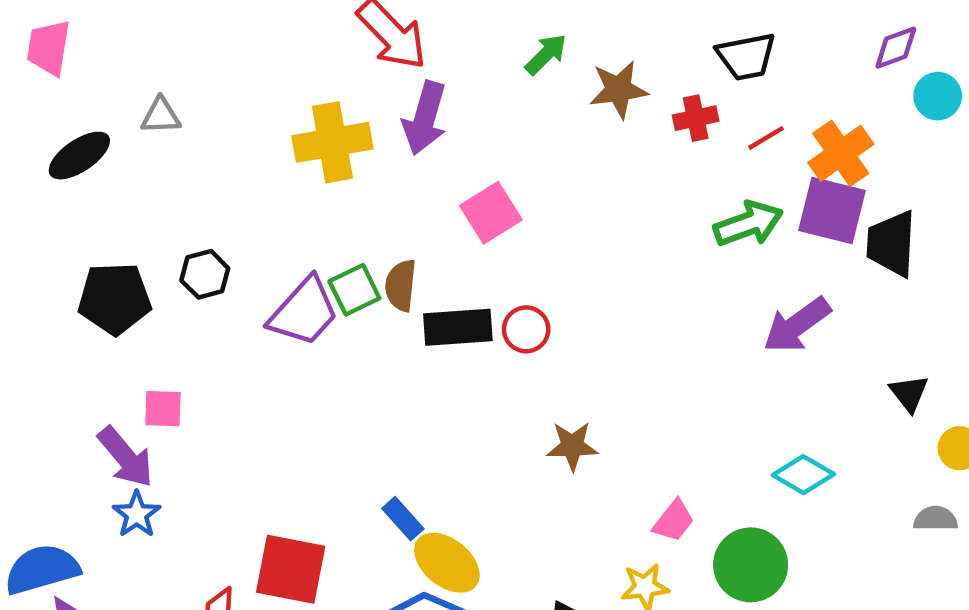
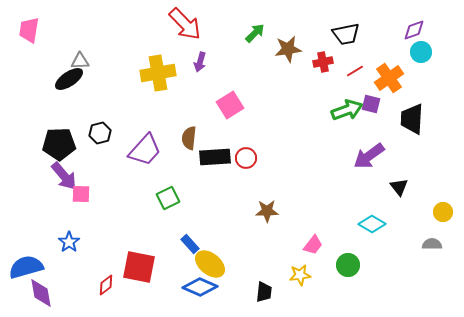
cyan circle: (938, 96) -> (421, 52), moved
purple arrow: (425, 118) -> (200, 62), size x0.6
black ellipse: (79, 156) -> (69, 79), moved
purple square: (832, 211) -> (371, 104), moved, size x0.6
green square: (354, 290) -> (168, 198), moved
black triangle: (909, 393) -> (399, 187), moved
purple arrow: (126, 457) -> (64, 176), moved
green circle: (751, 565) -> (348, 265), size x0.7

